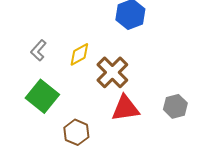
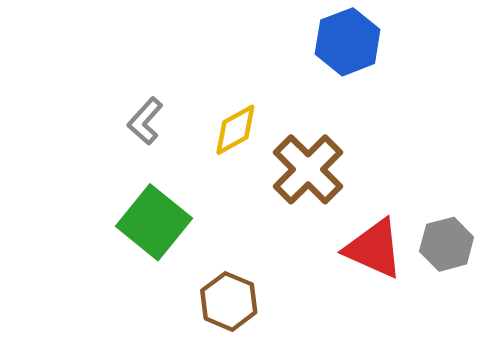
red triangle: (125, 108) -> (374, 249), moved, turned 32

